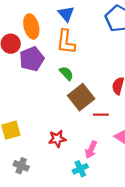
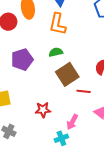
purple pentagon: (32, 59) -> (22, 60), moved
green semicircle: (66, 73) -> (56, 52), turned -64

